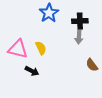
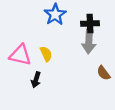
gray arrow: (79, 37) -> (89, 41), size x1.5
black arrow: (32, 71) -> (36, 80), turned 80

